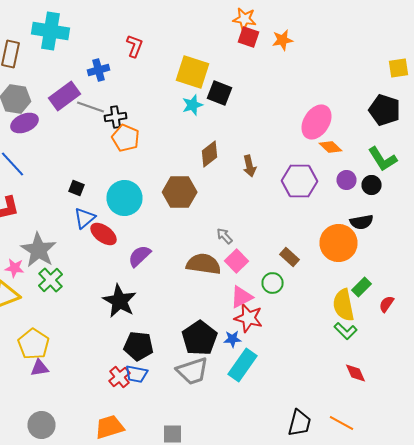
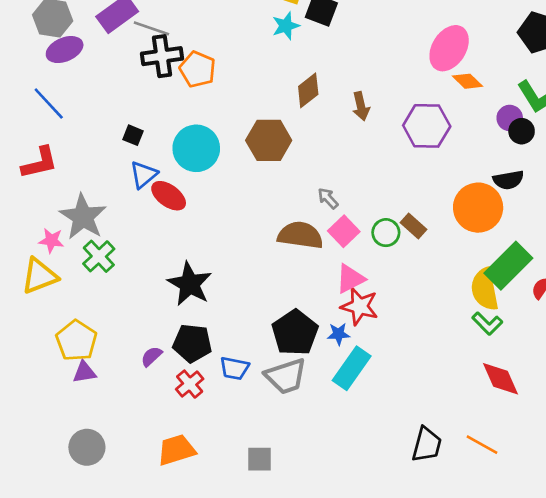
black cross: (116, 117) -> (162, 56), moved, size x1.4
purple circle: (346, 180) -> (510, 118), moved
purple semicircle: (140, 256) -> (151, 356), moved, size x0.7
green circle: (272, 283) -> (386, 233), moved
green rectangle: (362, 287) -> (508, 266), size x1.8
black pentagon: (138, 346) -> (192, 343), moved
red diamond: (356, 373) -> (500, 379), size x1.4
blue trapezoid: (136, 374) -> (234, 368), moved

